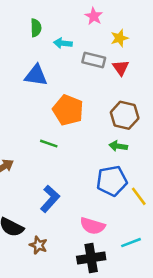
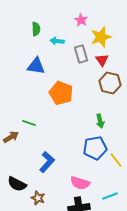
yellow star: (119, 38) -> (101, 37), size x1.5
gray rectangle: (94, 60) -> (81, 54), turned 60
brown hexagon: (125, 115) -> (110, 83), moved
green line: (49, 144) -> (29, 123), moved
green arrow: (118, 146) -> (100, 121), turned -112

